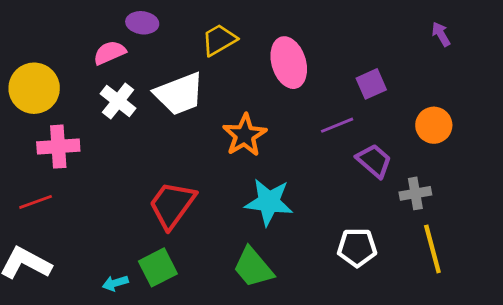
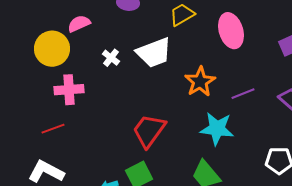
pink semicircle: (110, 53) -> (79, 24), moved
white cross: (118, 101) -> (111, 58), size x0.7
purple line: (337, 125) -> (243, 94), moved

